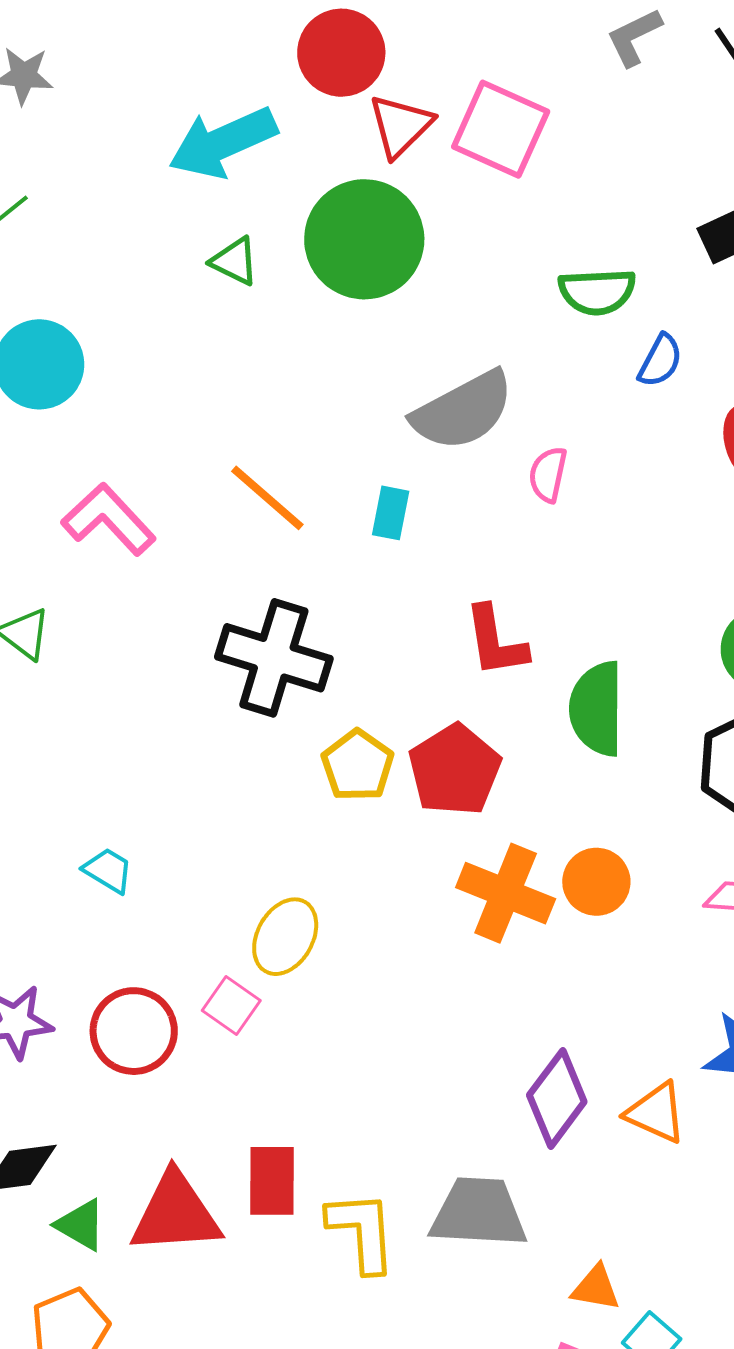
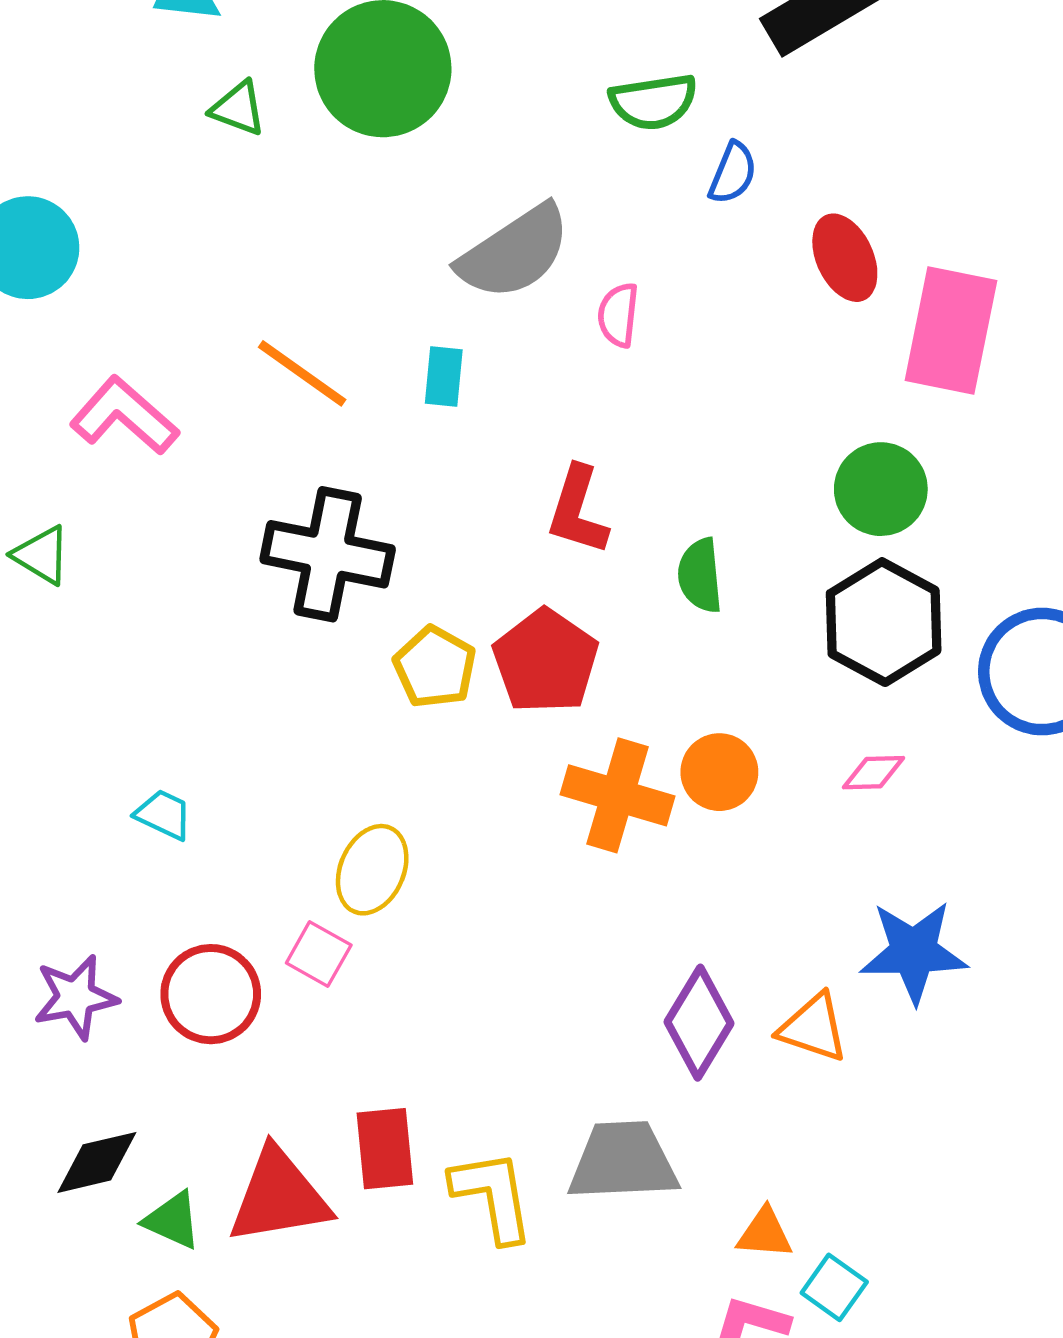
red L-shape: (496, 641) -> (578, 510), turned 32
green semicircle: (597, 709) -> (700, 576), size x0.7

